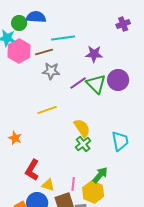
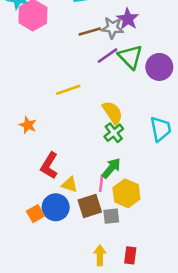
brown line: (44, 52) -> (90, 32), moved
purple star: (94, 54) -> (128, 19), turned 30
gray star: (51, 71) -> (113, 28), moved
purple circle: (118, 80) -> (159, 67), moved
green arrow: (100, 175) -> (111, 168), moved

